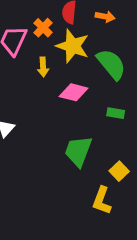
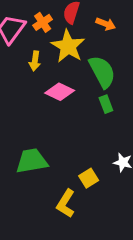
green rectangle: (116, 113) -> (106, 104), moved, turned 48
green trapezoid: (78, 151) -> (32, 161), moved, turned 48

